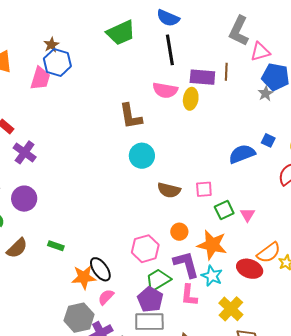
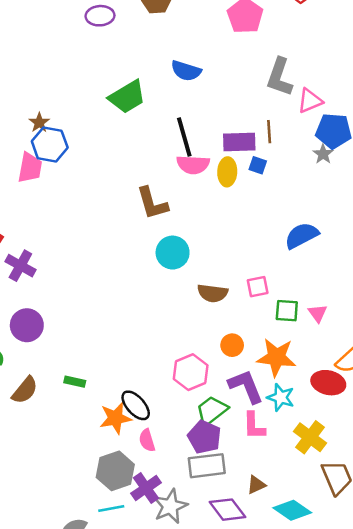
black line: (170, 50) -> (184, 137), moved
blue square: (268, 140) -> (258, 165), moved
green square: (224, 210) -> (287, 311), turned 36
pink semicircle: (106, 297) -> (147, 440), turned -54

